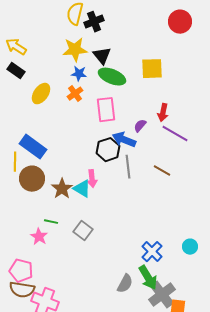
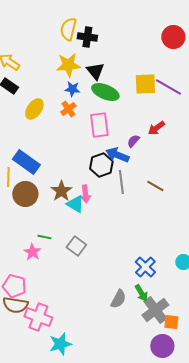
black cross: (94, 22) -> (87, 37), turned 30
red arrow: (163, 113) -> (156, 128), turned 42
purple line: (175, 134) -> (168, 87), moved
brown star: (62, 189) -> (61, 191), moved
green arrow: (148, 278) -> (141, 293), size x0.7

